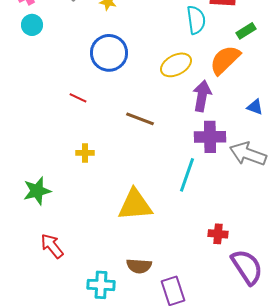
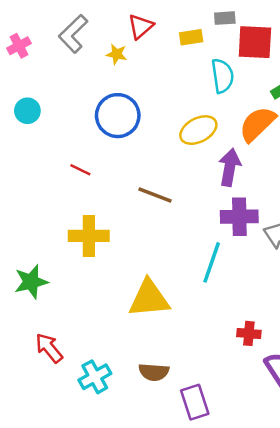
cyan circle: (32, 25) -> (27, 111), moved
yellow cross: (85, 153) -> (89, 236), size x1.8
cyan cross: (101, 285) -> (95, 377), moved, turned -32

